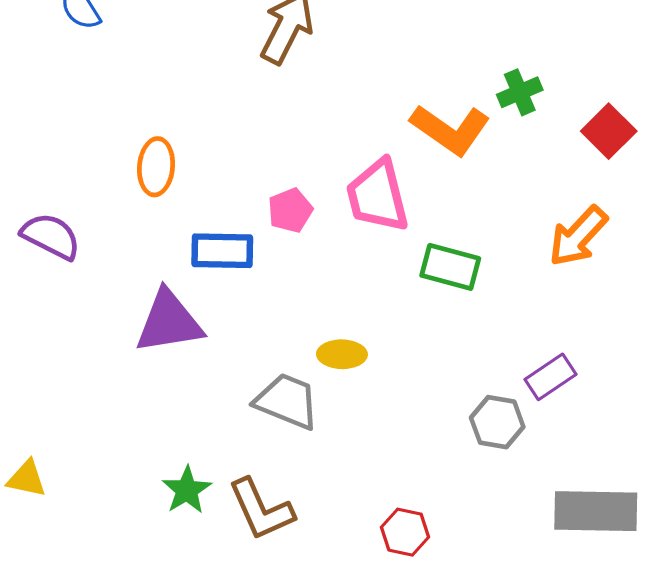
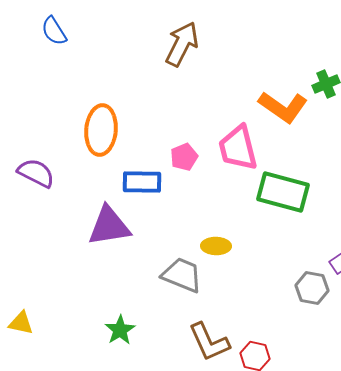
orange ellipse: (156, 167) -> (101, 130), size x1.4
green rectangle: (450, 267) -> (283, 192), size x1.4
brown L-shape: (261, 509) -> (209, 342), moved

